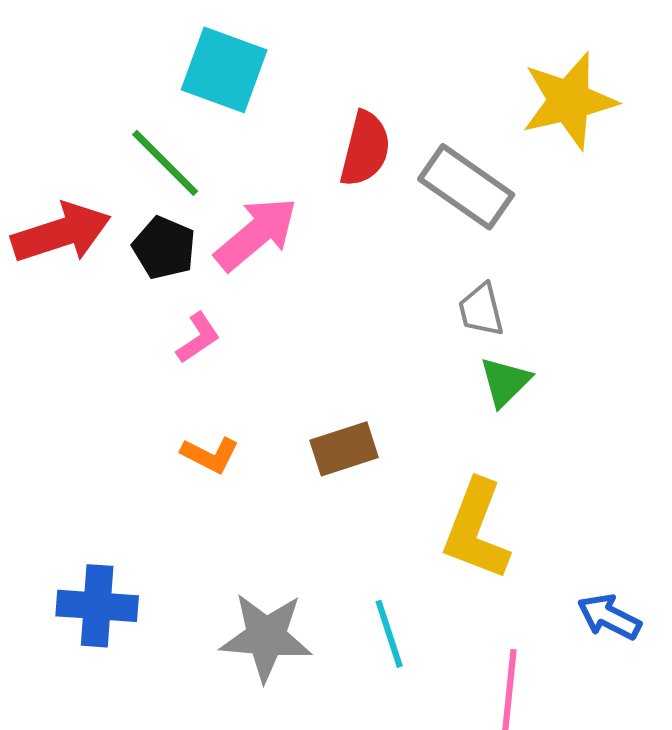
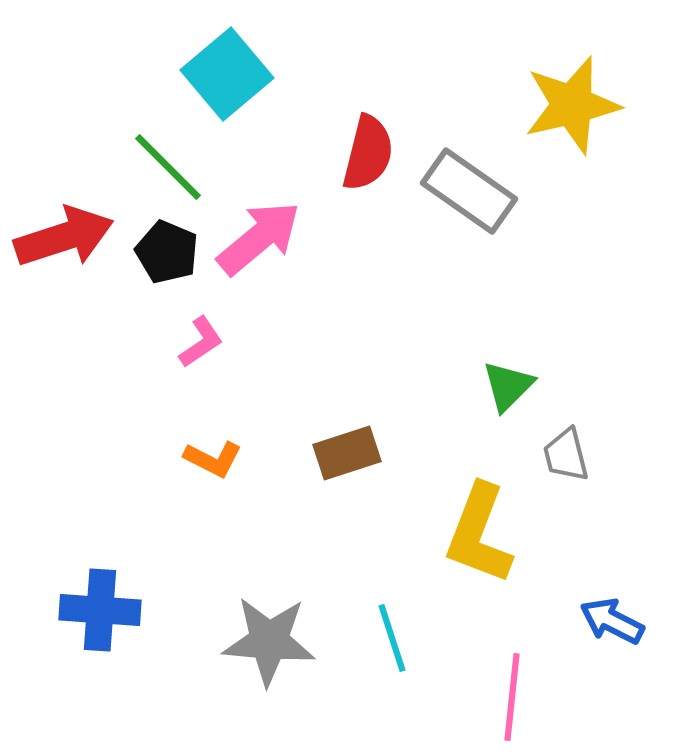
cyan square: (224, 70) -> (227, 74), turned 30
gray trapezoid: (481, 310) -> (566, 455), moved

